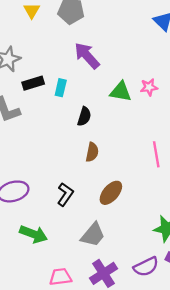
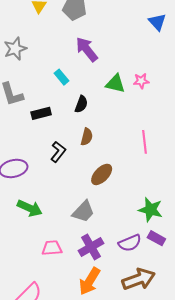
black rectangle: (33, 83) -> (41, 113), moved
cyan rectangle: (61, 88) -> (61, 77), turned -56
black L-shape: (65, 194) -> (58, 152), moved

